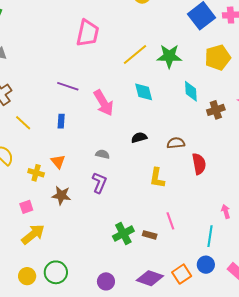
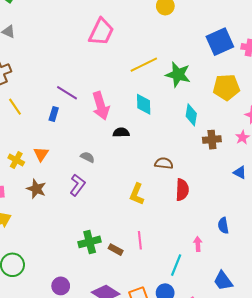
purple line: (68, 86) -> (67, 93), moved
black semicircle: (139, 138) -> (121, 132), moved

